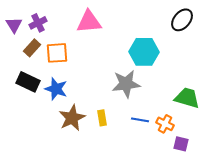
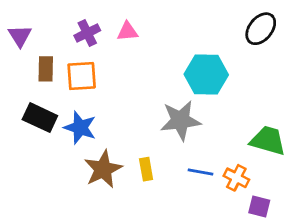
pink triangle: (89, 22) -> (127, 32), size x0.6
purple cross: (38, 23) -> (87, 33), moved
brown rectangle: (32, 48) -> (46, 69), turned -42

